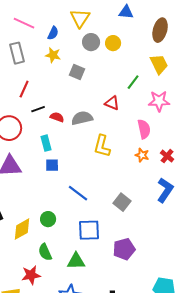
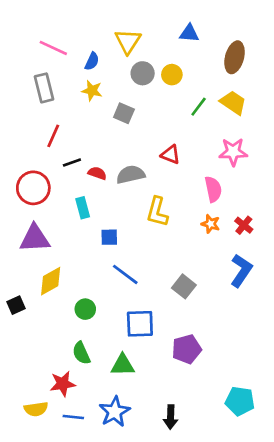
yellow trapezoid: (159, 64) -> (233, 103), turned -30
green line: (133, 82) -> (199, 107), moved
blue square: (52, 165) -> (109, 237), moved
yellow diamond: (22, 229) -> (51, 281), moved

